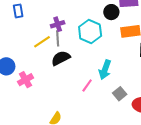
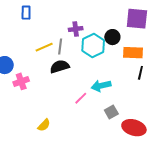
black circle: (111, 12) -> (112, 37), moved
purple cross: (58, 24) -> (76, 29), moved
cyan arrow: (105, 70) -> (101, 86), turned 48

